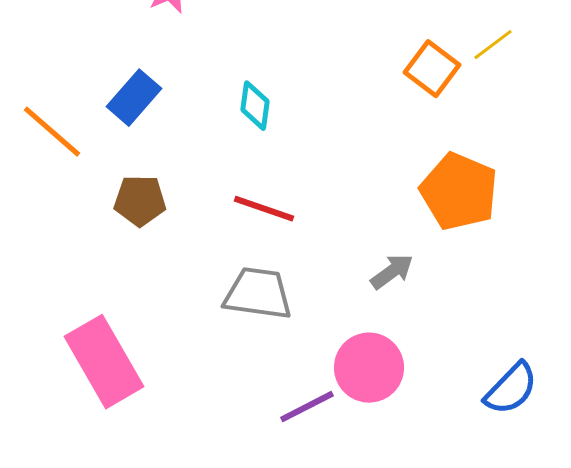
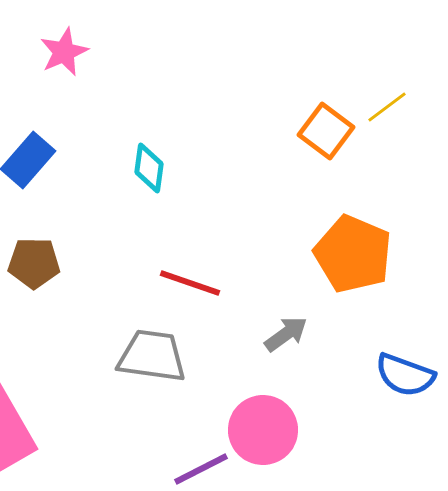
red line: (264, 209) -> (190, 283), moved
blue semicircle: (511, 389) -> (405, 375), moved, turned 66

